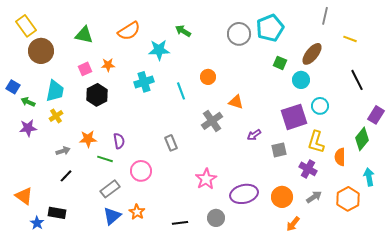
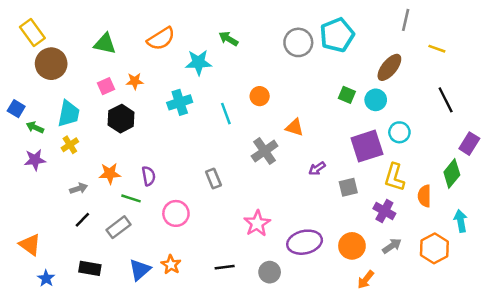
green square: (280, 63) -> (347, 95), moved
gray rectangle: (110, 189) -> (119, 227), moved
black rectangle: (57, 213) -> (90, 268), moved
black line: (180, 223) -> (225, 267), moved

